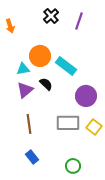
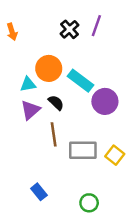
black cross: (51, 16) -> (69, 29), moved
purple circle: (86, 96) -> (105, 101), moved
brown line: (29, 124) -> (54, 134), moved

